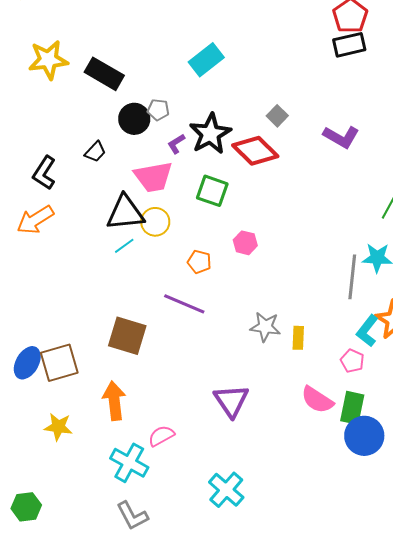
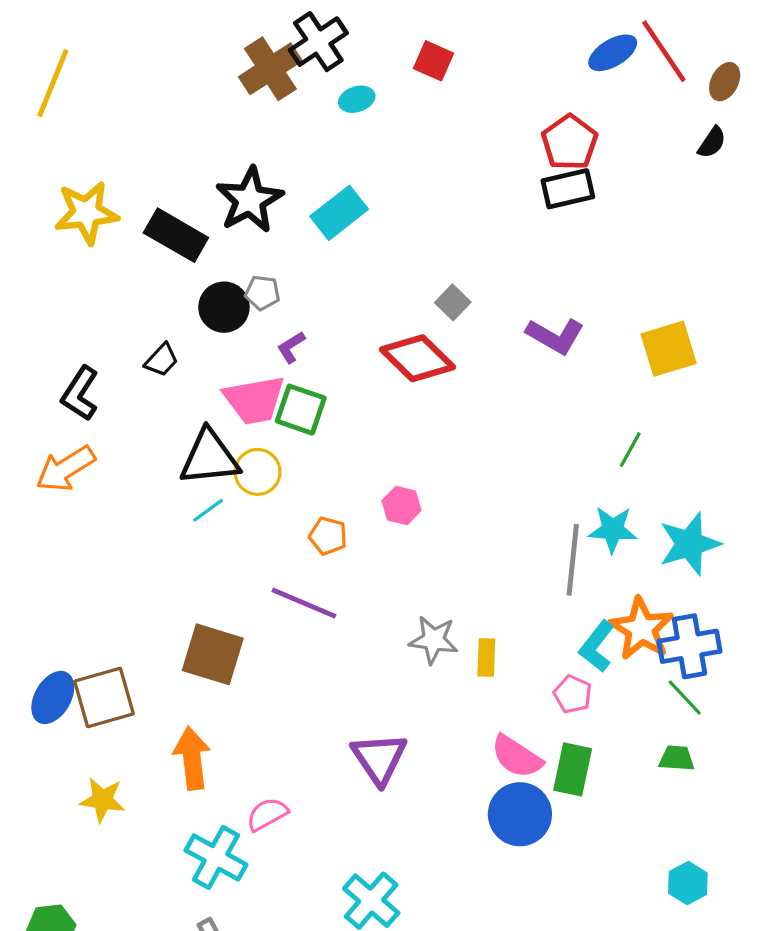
black star: (210, 134) -> (250, 200), moved
green square: (212, 191) -> (301, 410), moved
blue circle: (364, 436) -> (520, 814), moved

